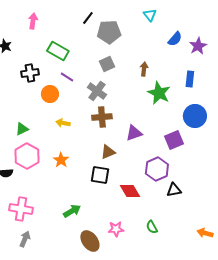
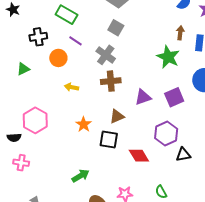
gray square: (107, 64) -> (116, 28), turned -35
brown arrow: (144, 69) -> (180, 33), moved
green triangle: (22, 129) -> (23, 69), moved
purple square: (174, 140) -> (174, 97), moved
orange star: (61, 160) -> (84, 124), moved
pink cross: (21, 209) -> (21, 163), moved, size x0.7

